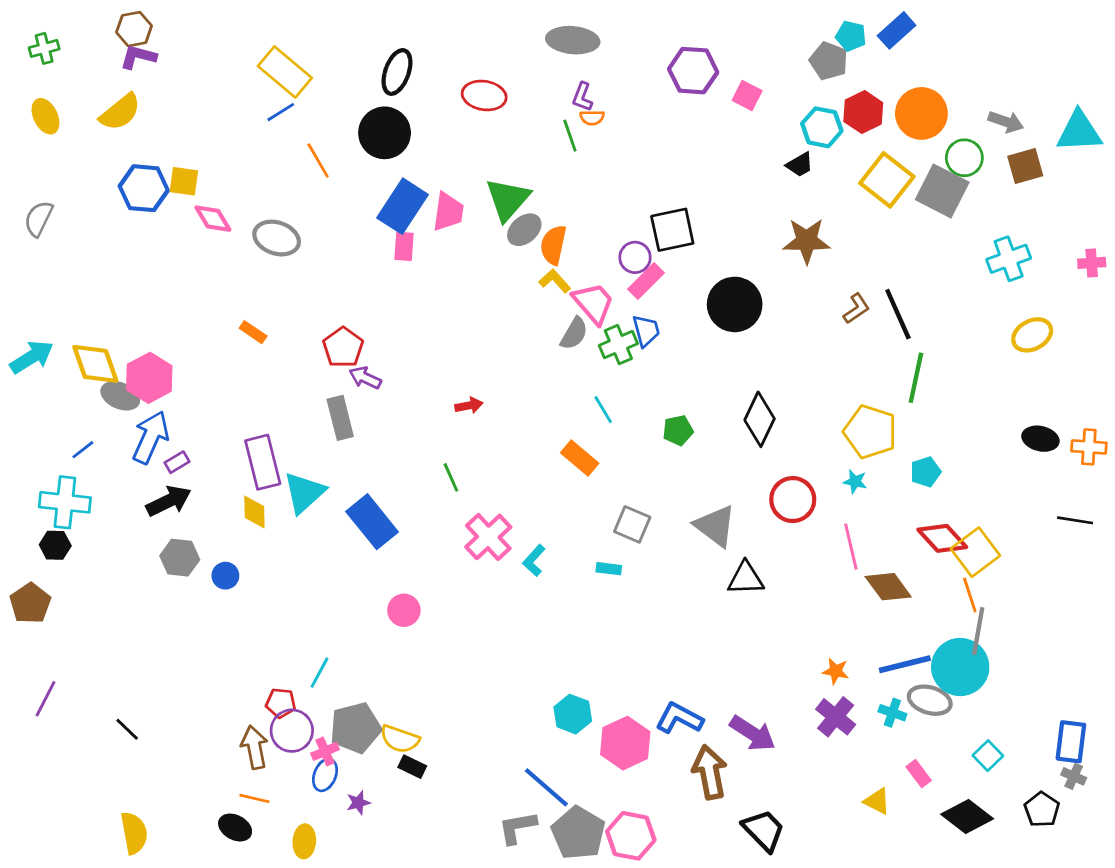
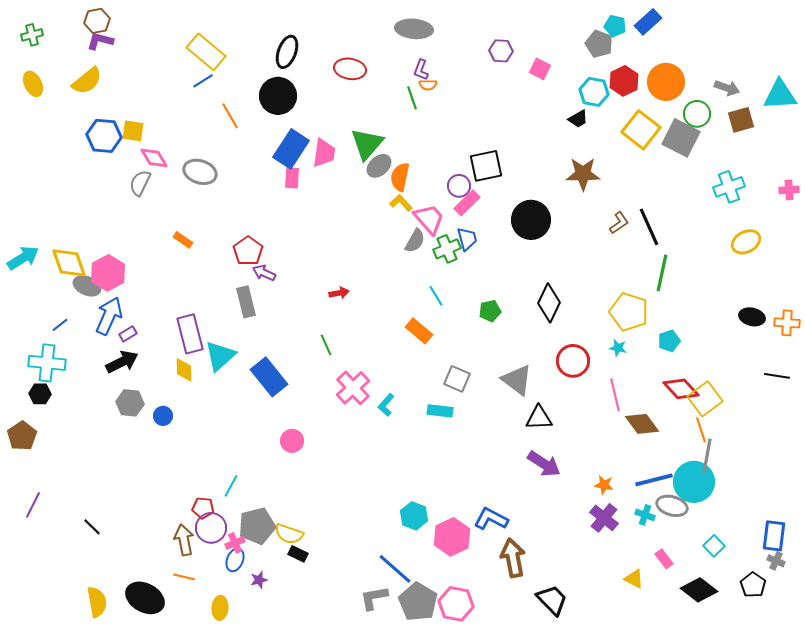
purple hexagon: (693, 71) -> (501, 51), size x0.7
gray semicircle: (39, 219) -> (140, 183), moved
cyan rectangle: (609, 569) -> (440, 411), size x1.4
purple arrow: (753, 733) -> (544, 464), moved
black ellipse: (235, 828) -> (145, 598), moved, size x1.6

